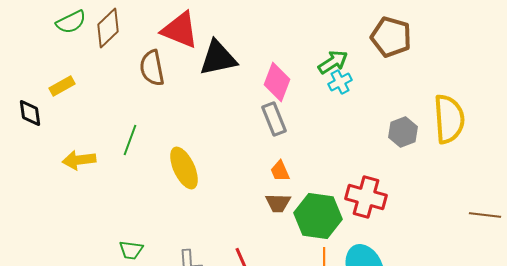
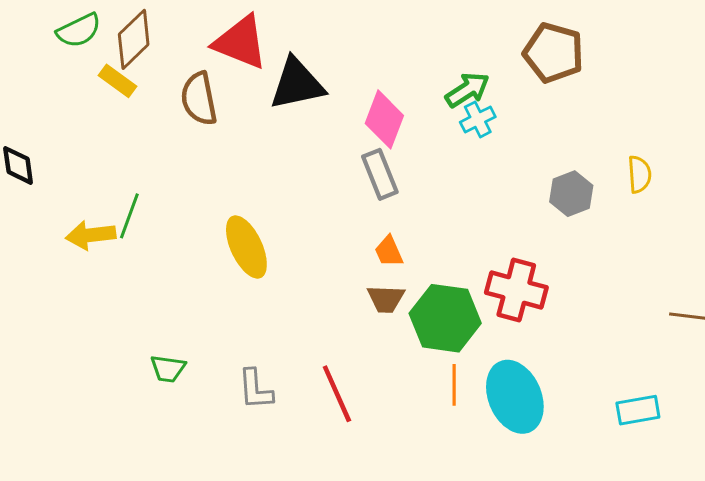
yellow rectangle: (62, 86) -> (117, 81), moved, turned 65
yellow semicircle: (449, 119) -> (639, 174), size x0.5
green line: (130, 140) -> (129, 216), moved

